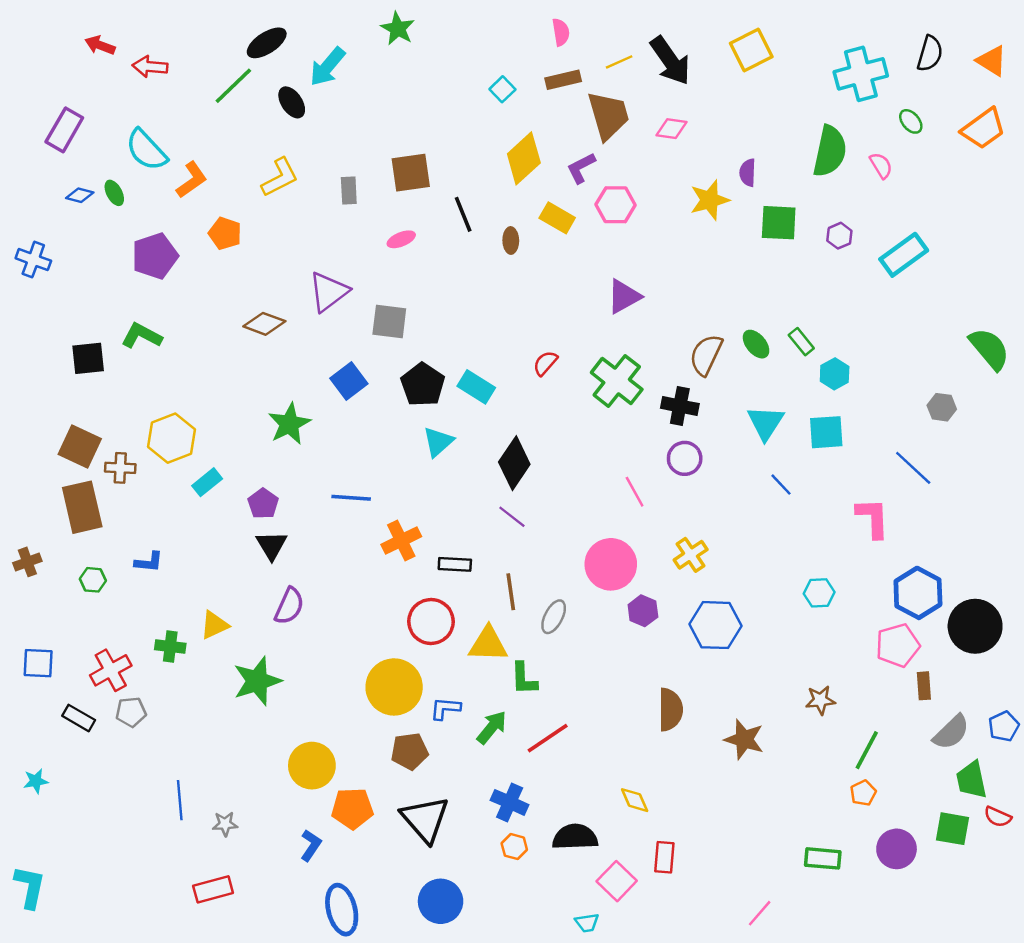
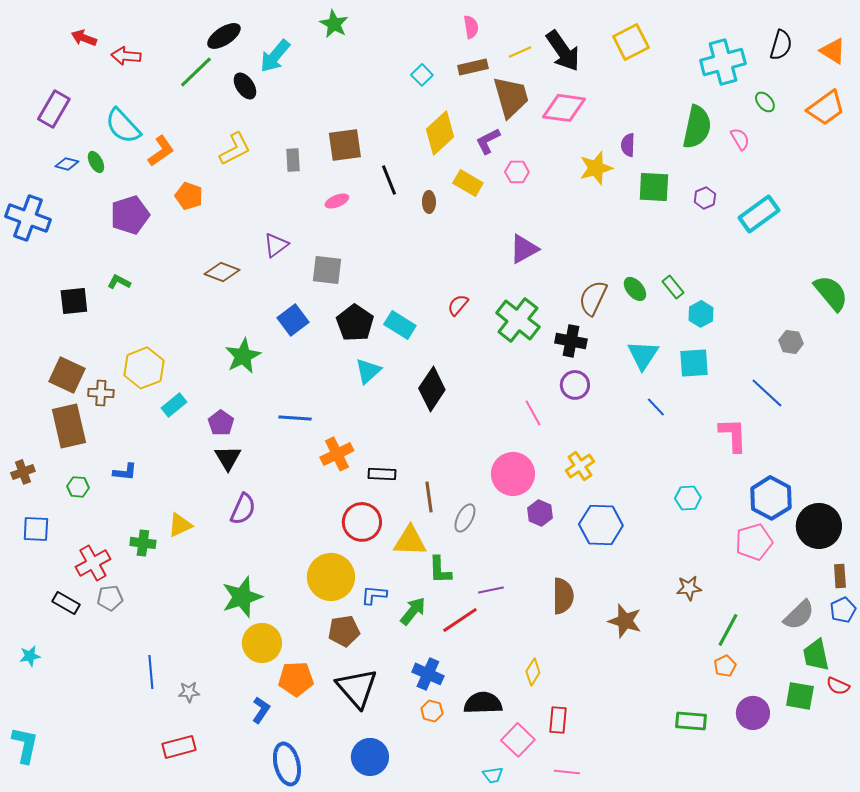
pink diamond: (671, 129) -> (564, 108), size x1.6
pink hexagon: (616, 205) -> (517, 172), size x0.7
blue cross: (33, 260) -> (28, 218), size x1.5
purple triangle: (329, 292) -> (276, 245), size x0.7
green L-shape: (142, 336) -> (119, 282), size x0.7
purple line: (512, 517) -> (491, 590), moved, turned -50
blue square: (38, 663) -> (36, 529), moved
green star: (257, 681) -> (242, 597), moved
brown rectangle: (924, 686) -> (840, 576), moved
yellow diamond: (635, 800) -> (533, 672), turned 56
pink line: (760, 913) -> (567, 772), moved, turned 55

